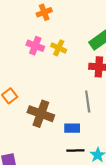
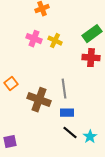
gray line: (88, 101) -> (64, 89), moved
black line: (75, 151) -> (70, 133), turned 42

